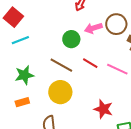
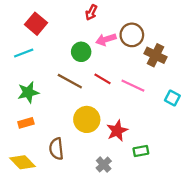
red square: (13, 17) -> (36, 24), moved
yellow circle: (60, 92) -> (87, 119), moved
red star: (103, 109) -> (117, 131), turned 30

